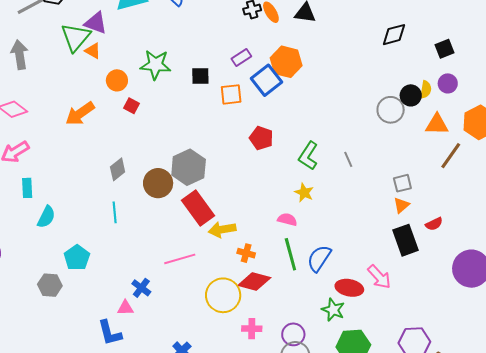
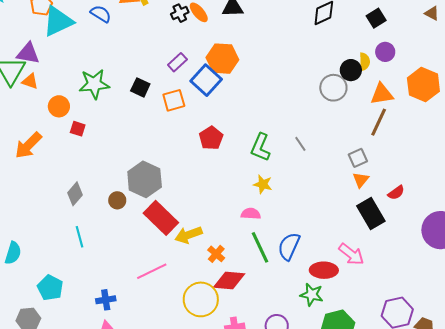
black square: (200, 76) -> (140, 87), turned 36
red pentagon: (261, 138) -> (211, 138), turned 30
brown line: (451, 156) -> (379, 122), moved
brown circle: (158, 183) -> (117, 200), size x0.6
orange cross: (246, 253) -> (216, 254), turned 36
blue cross: (141, 288) -> (106, 300), moved, turned -36

